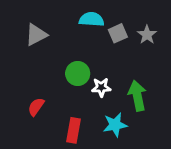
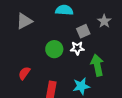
gray square: (118, 33) -> (83, 31), moved
white star: (101, 87) -> (77, 48), moved

